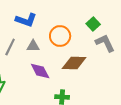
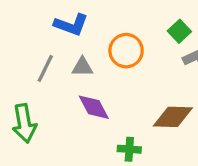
brown diamond: (74, 63) -> (173, 117), moved

